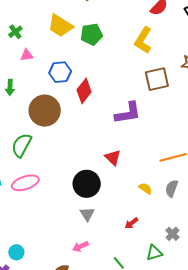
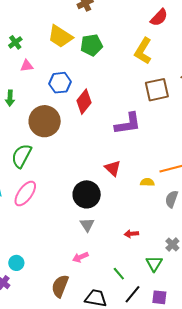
pink ellipse: (25, 183) -> (25, 193), turned -36
yellow semicircle: (145, 188) -> (147, 182), moved, turned -32
red arrow: (131, 223) -> (131, 234), turned 32
green triangle: (154, 253) -> (154, 264), turned -42

